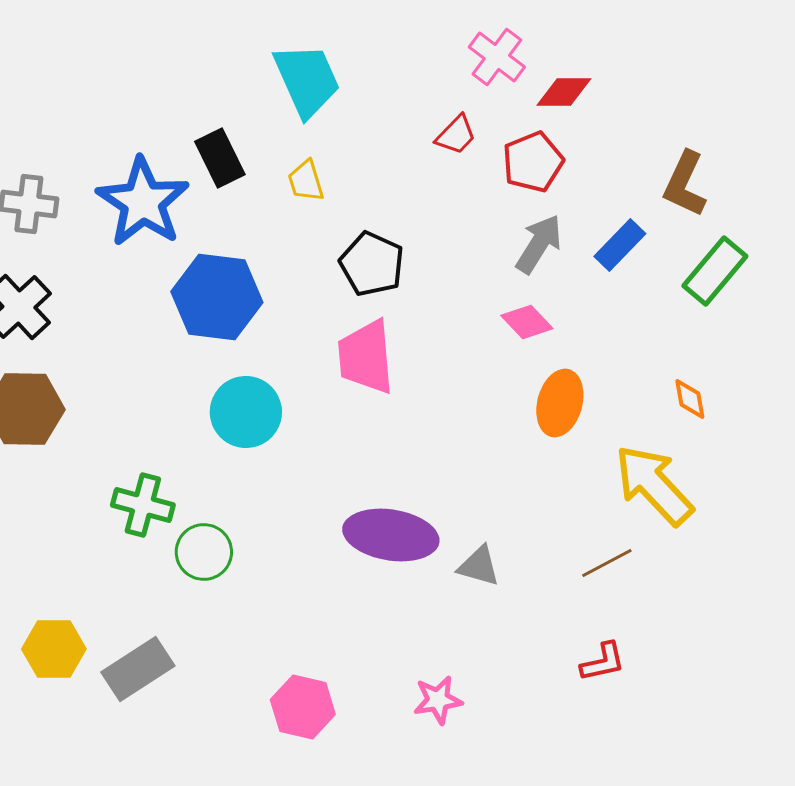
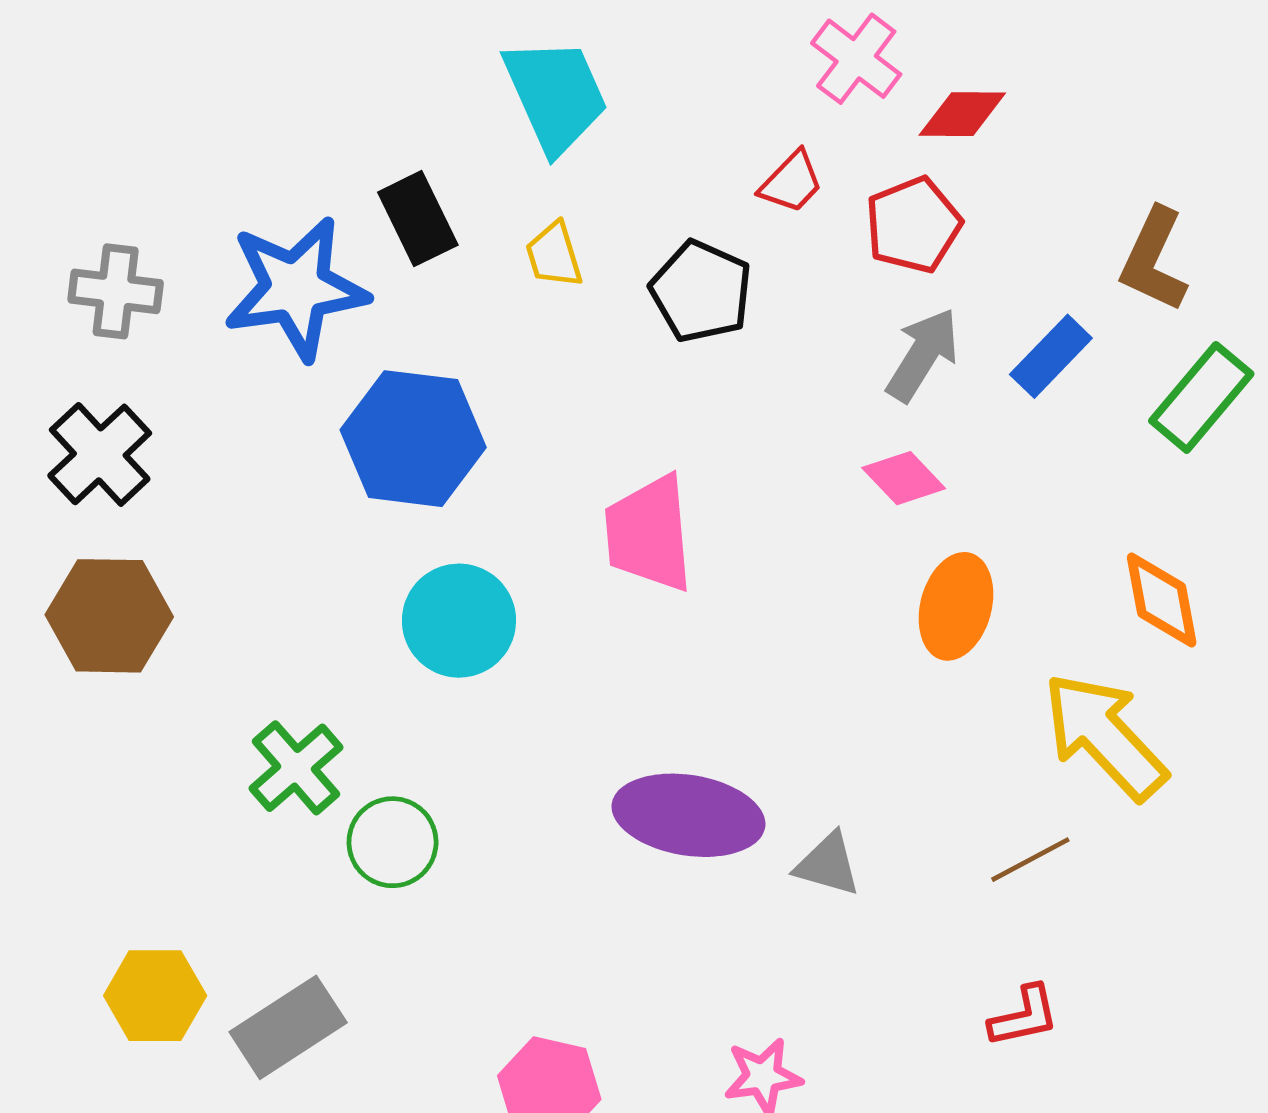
blue star: (143, 202) -> (296, 288), turned 30
black pentagon: (372, 264) -> (701, 291), moved
orange diamond: (690, 399) -> (1162, 600), size x1.5
green cross: (143, 505) -> (296, 768), turned 34

